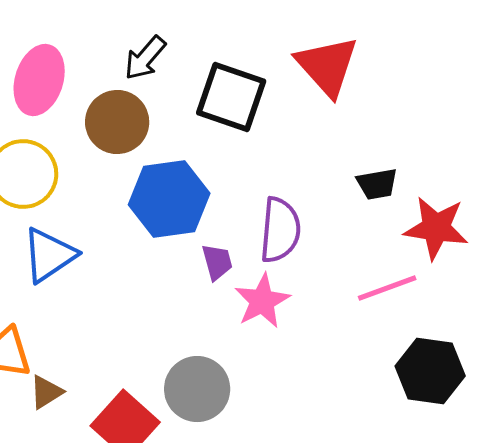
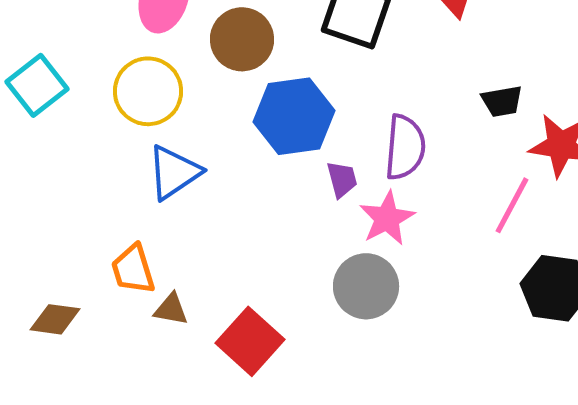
pink line: (387, 288) -> (512, 205), turned -42
gray circle: (197, 389) -> (366, 286), moved
brown triangle: (46, 392) -> (171, 309), turned 42

